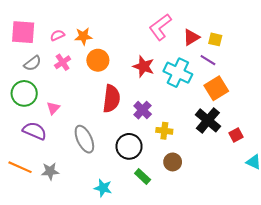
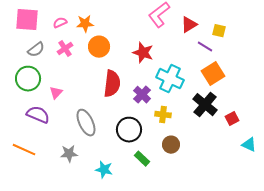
yellow square: (215, 39) -> (219, 31), moved
cyan cross: (178, 73) -> (170, 79), moved
gray star: (50, 171) -> (69, 154), moved

